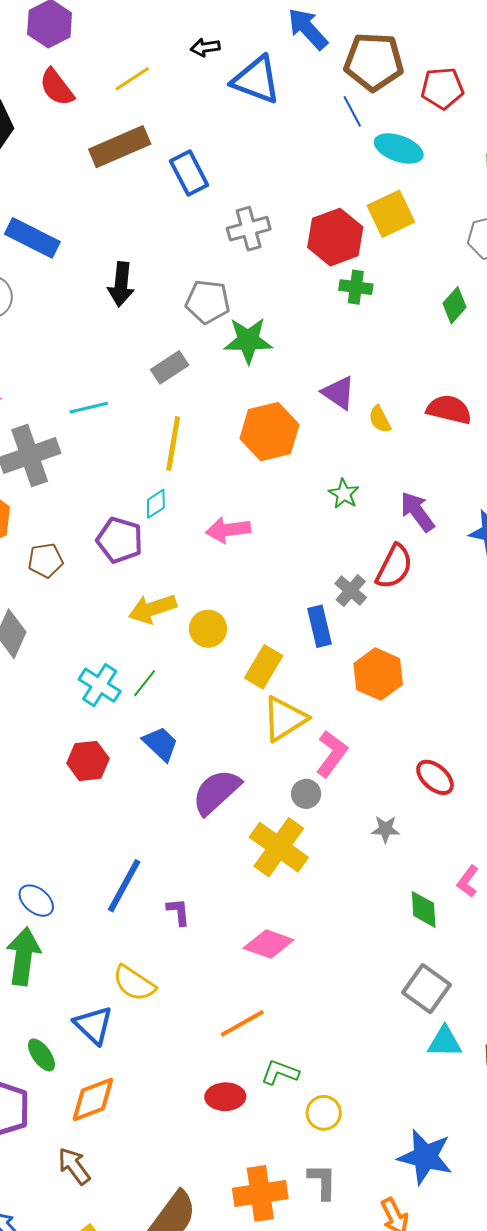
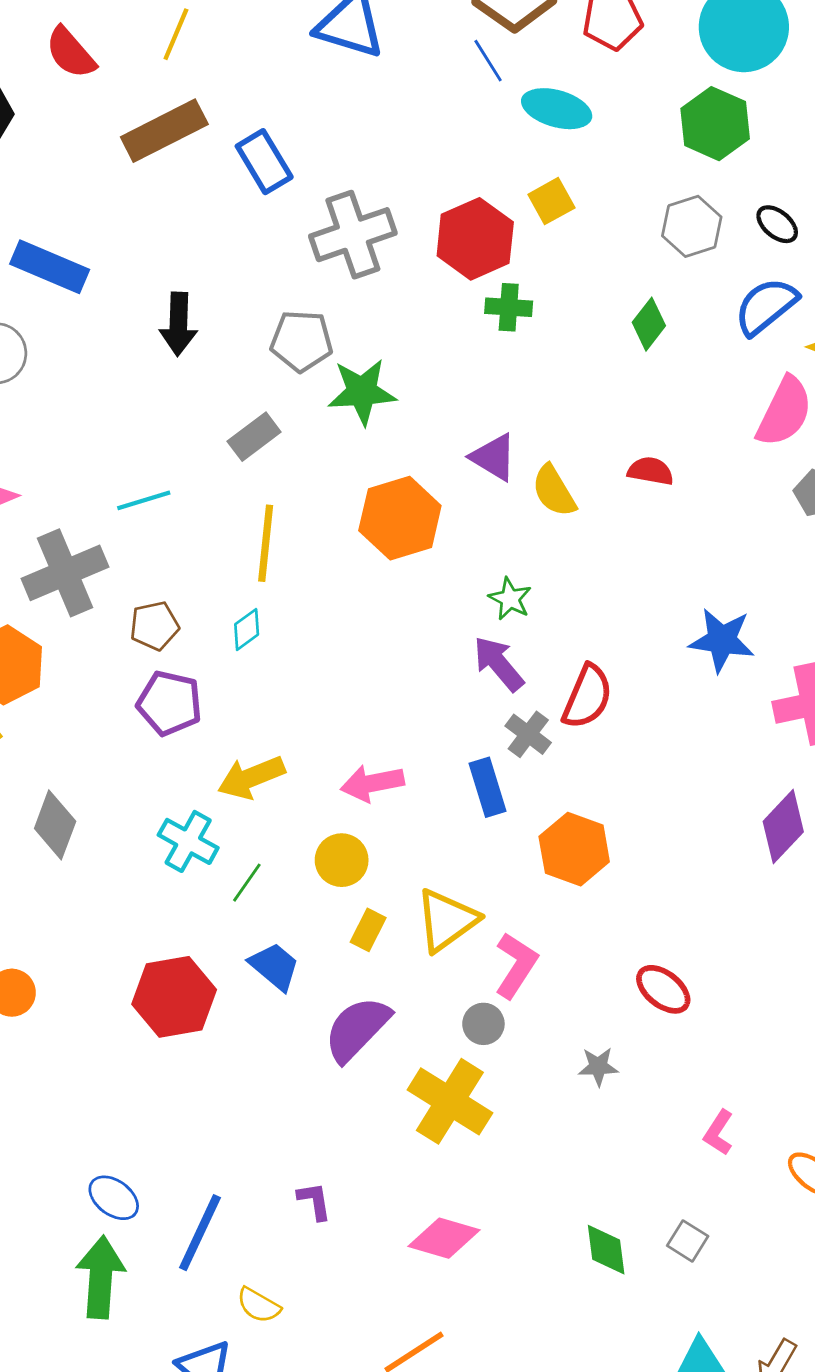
yellow line: (132, 79) -> (176, 34), turned -30
yellow square: (391, 214) -> (551, 201), size x0.7
gray cross: (249, 229) -> (353, 235), size x1.4
red semicircle: (449, 409) -> (651, 471), size x0.7
yellow semicircle: (380, 419) -> (554, 491), size x1.4
purple arrow: (417, 512) -> (499, 664), moved
pink arrow: (228, 530) -> (372, 783), moved
purple pentagon: (120, 540) -> (169, 703), moved
brown pentagon: (45, 560) -> (154, 626), moved
yellow circle: (208, 629) -> (342, 860), moved
yellow rectangle: (264, 667) -> (368, 930), moved, size x0.7
cyan cross: (100, 685) -> (188, 841), moved
red hexagon: (88, 761) -> (174, 997), size x1.4
blue line: (124, 886) -> (200, 1233), moved
green diamond: (424, 909) -> (606, 1250), moved
yellow semicircle: (134, 983) -> (258, 1305), size x0.7
gray square: (427, 989) -> (688, 1241), moved, size x0.6

